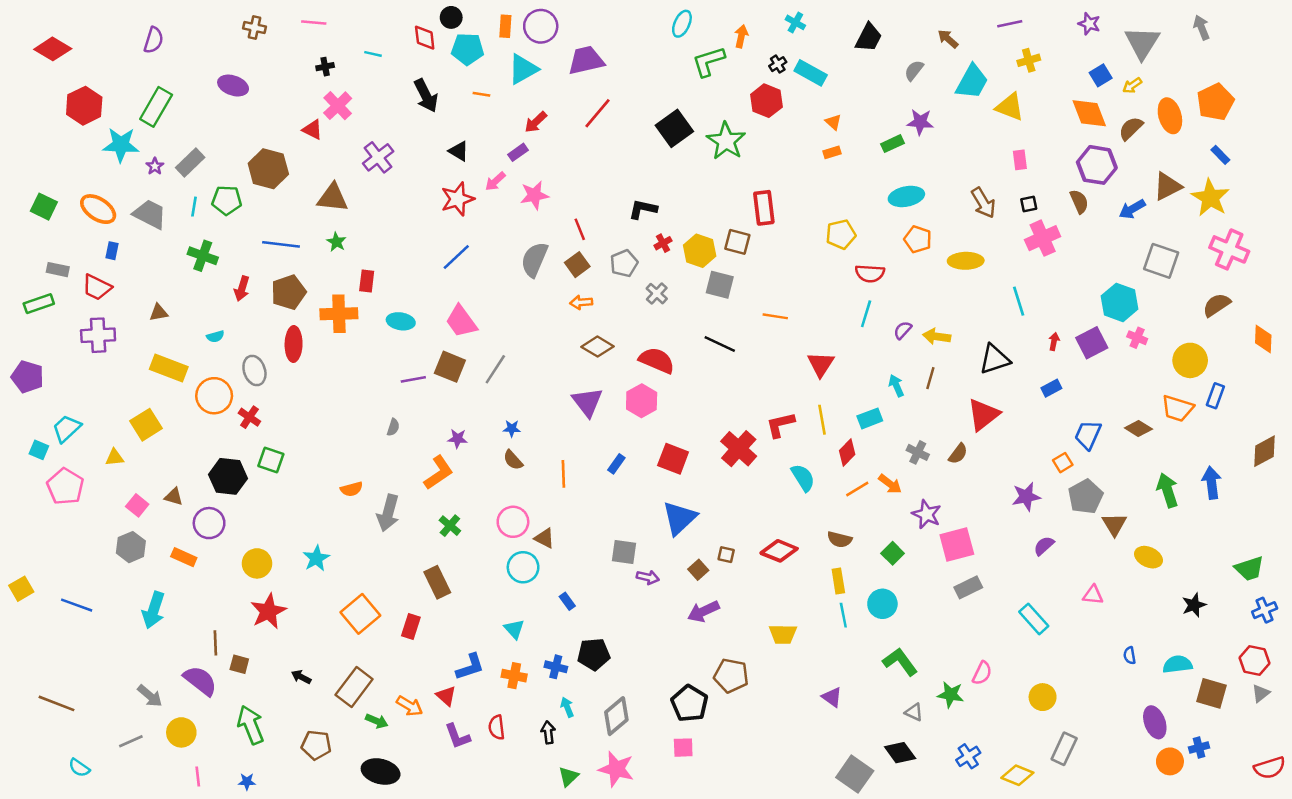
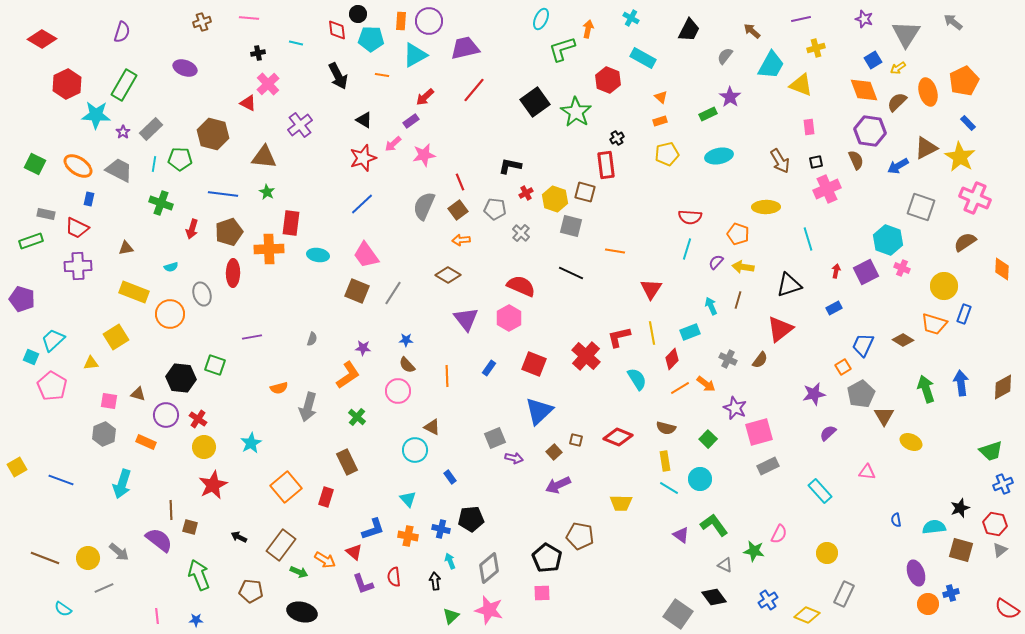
brown cross: (254, 28) -> (202, 22), turned -30
gray arrow: (1201, 28) -> (953, 22), turned -30
black cross: (778, 64) -> (617, 138), moved
purple star: (920, 122) -> (730, 97), turned 30
yellow pentagon: (841, 234) -> (667, 154), moved
orange pentagon: (918, 239) -> (738, 234), moved
gray pentagon: (624, 263) -> (495, 209), turned 30
red rectangle: (367, 281) -> (291, 223), size x1.4
brown diamond: (597, 347) -> (448, 275), moved
purple line: (413, 379) -> (252, 337), moved
red cross: (249, 417) -> (198, 419), moved
brown diamond: (1265, 451) -> (1003, 387), moved
pink square: (137, 505) -> (109, 401), turned -30
pink circle: (513, 522) -> (398, 391), moved
gray square: (624, 552) -> (495, 438), turned -30
black star: (1194, 605) -> (960, 508), moved
cyan line: (843, 615) -> (669, 488), turned -48
purple triangle: (832, 697) -> (681, 535), moved
yellow circle: (181, 732) -> (88, 558), moved
red semicircle: (1270, 768) -> (1007, 609), turned 50

